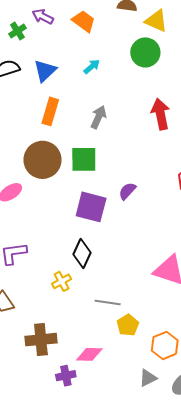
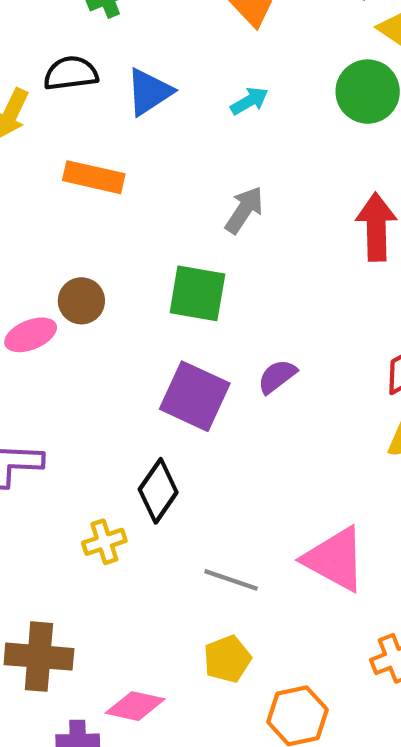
orange rectangle: (50, 111) -> (94, 177), moved, turned 76
brown circle: (42, 160) -> (81, 301), moved, size x0.6
gray line: (108, 303) -> (231, 580), moved

